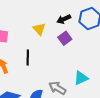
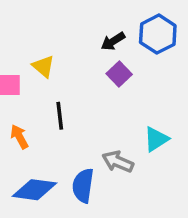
yellow triangle: (39, 29) -> (43, 66), moved

